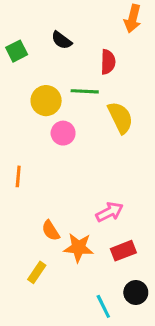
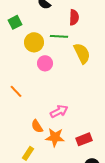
green square: (17, 51) -> (15, 22), moved
orange line: (18, 176) -> (16, 91), turned -48
pink arrow: (109, 212) -> (59, 111), moved

